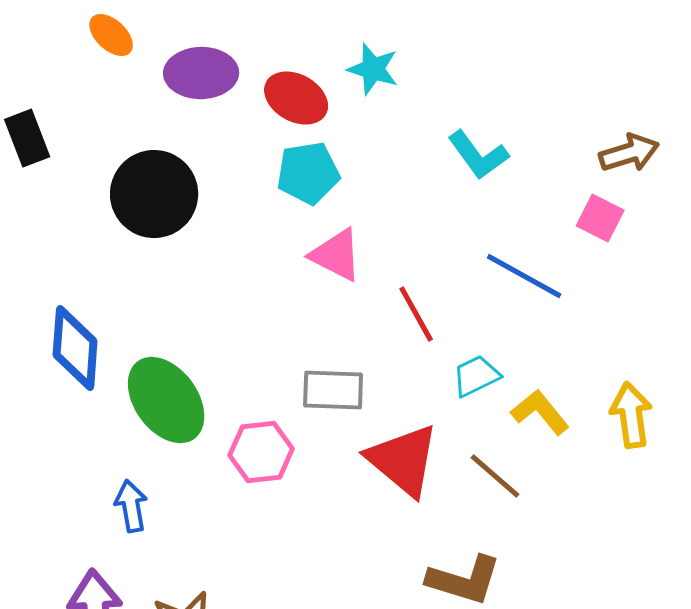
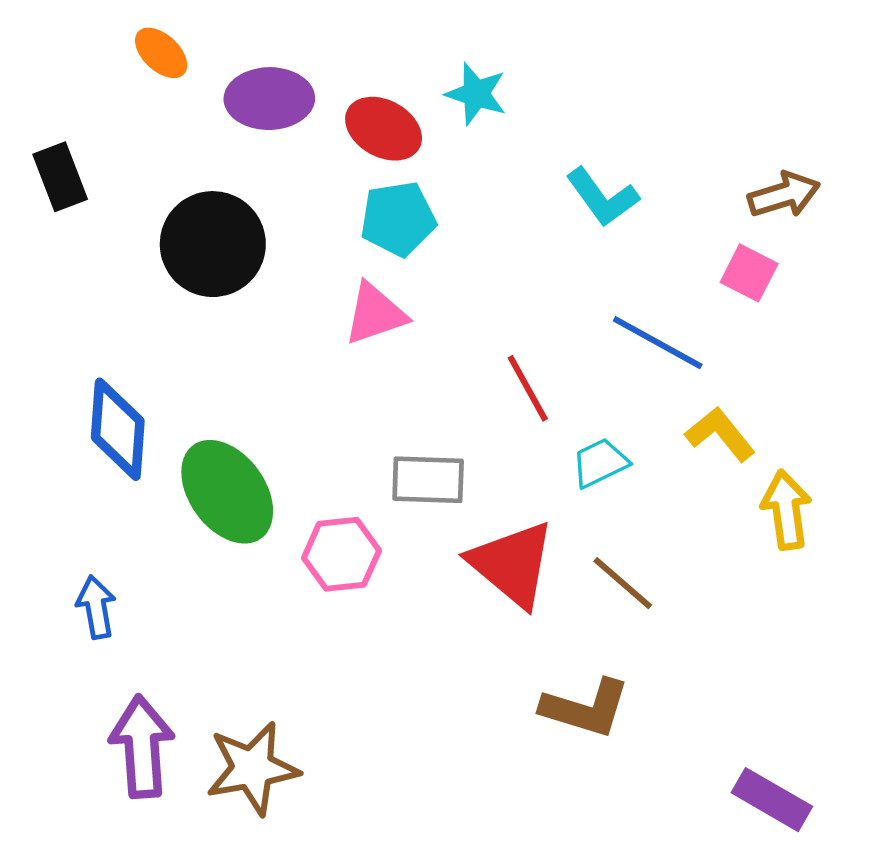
pink triangle: (336, 255) -> (375, 314), moved, turned -46
yellow L-shape: (540, 412) -> (720, 434), moved
blue arrow: (131, 506) -> (96, 607), moved

